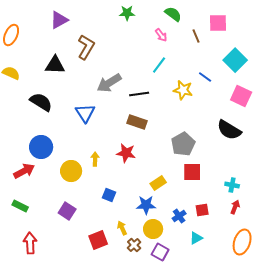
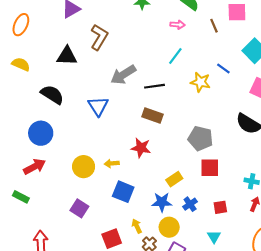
pink arrow: (161, 35) -> (177, 25), turned -48
gray pentagon: (183, 144) -> (200, 138), turned -30
blue circle: (41, 147) -> (41, 133), moved
yellow arrow: (95, 159) -> (112, 163), moved, turned -96
blue square: (109, 195) -> (123, 192), size x1.5
green rectangle: (20, 206) -> (21, 197), moved
blue cross: (179, 216) -> (190, 204), moved
cyan triangle: (196, 238) -> (214, 237), turned -32

